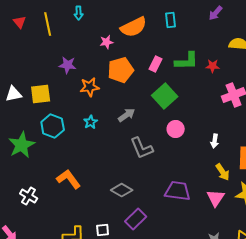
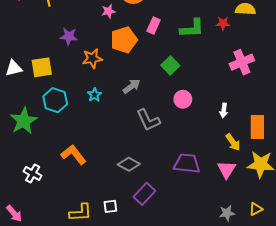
pink rectangle: (156, 64) -> (154, 25), moved
red star: (213, 66) -> (223, 23), moved
green square: (165, 96) -> (170, 65), size x0.7

